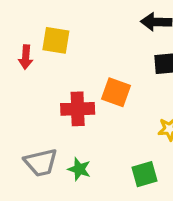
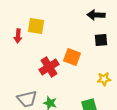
red cross: (78, 109) -> (49, 67), turned -30

